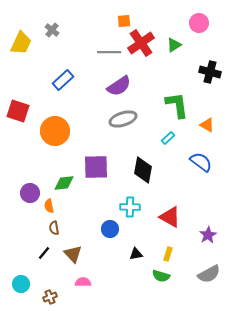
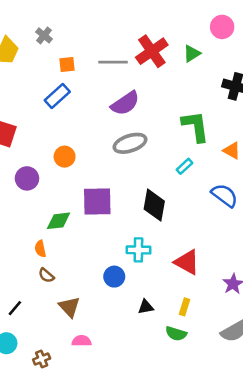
orange square: (124, 21) -> (67, 65), moved
orange circle: (55, 131) -> (65, 157), moved, size x0.6
purple circle: (30, 193) -> (27, 178), moved
brown semicircle: (54, 228) -> (46, 275), turned -40
black line: (44, 253) -> (15, 308), moved

